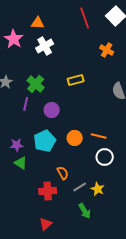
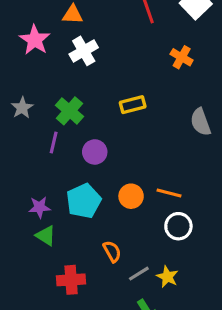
red cross: (48, 191) -> (71, 280), moved

